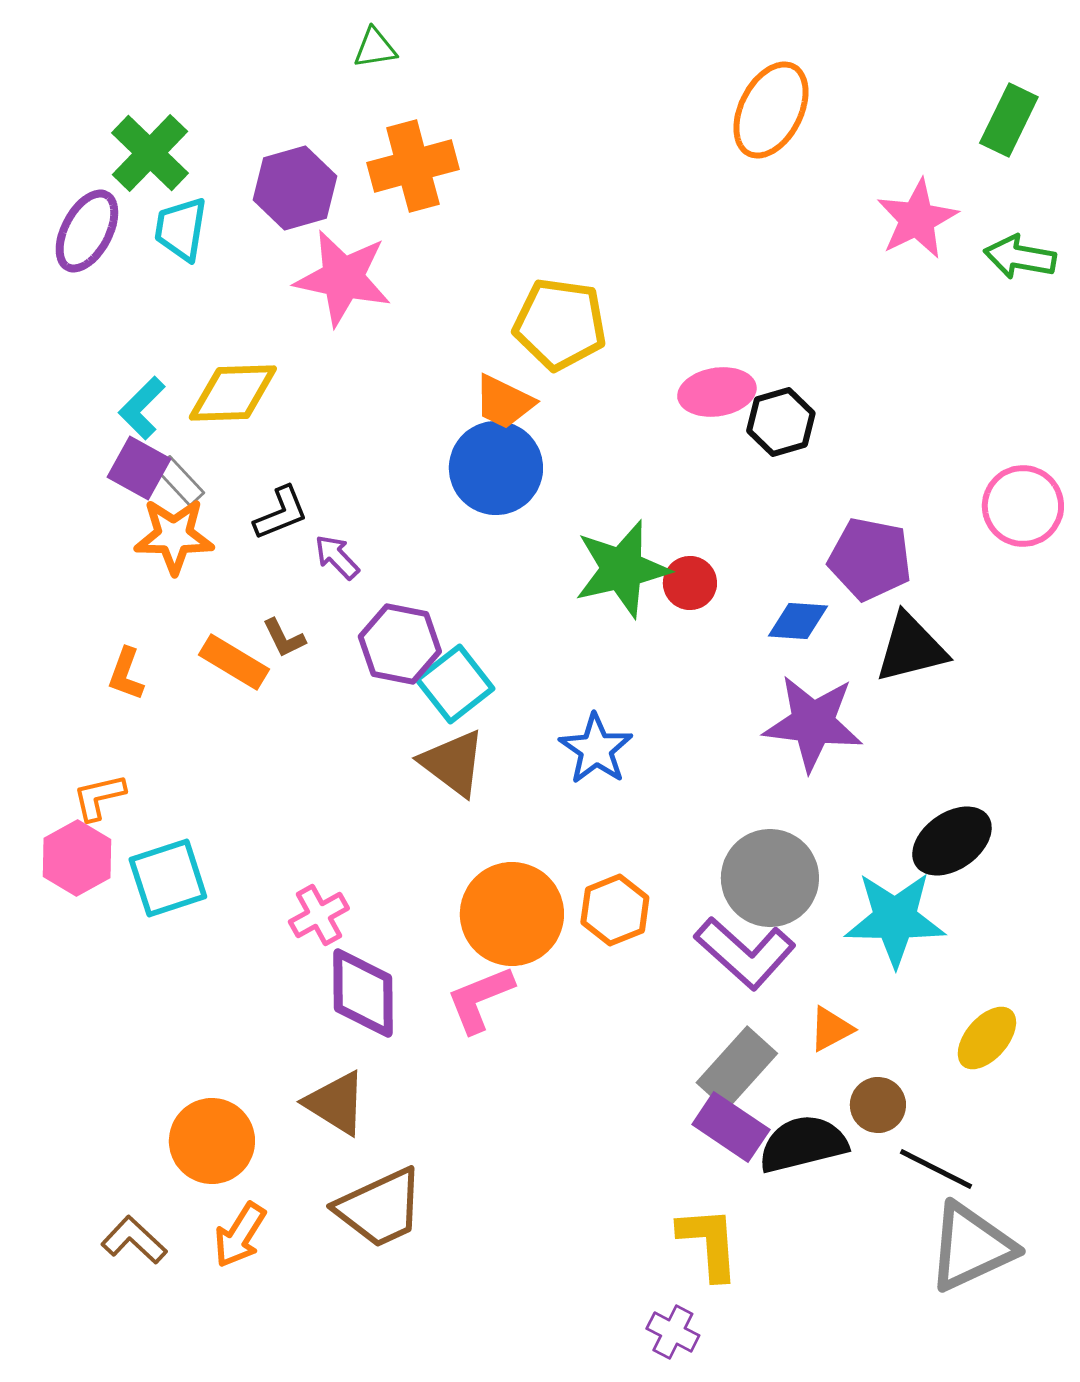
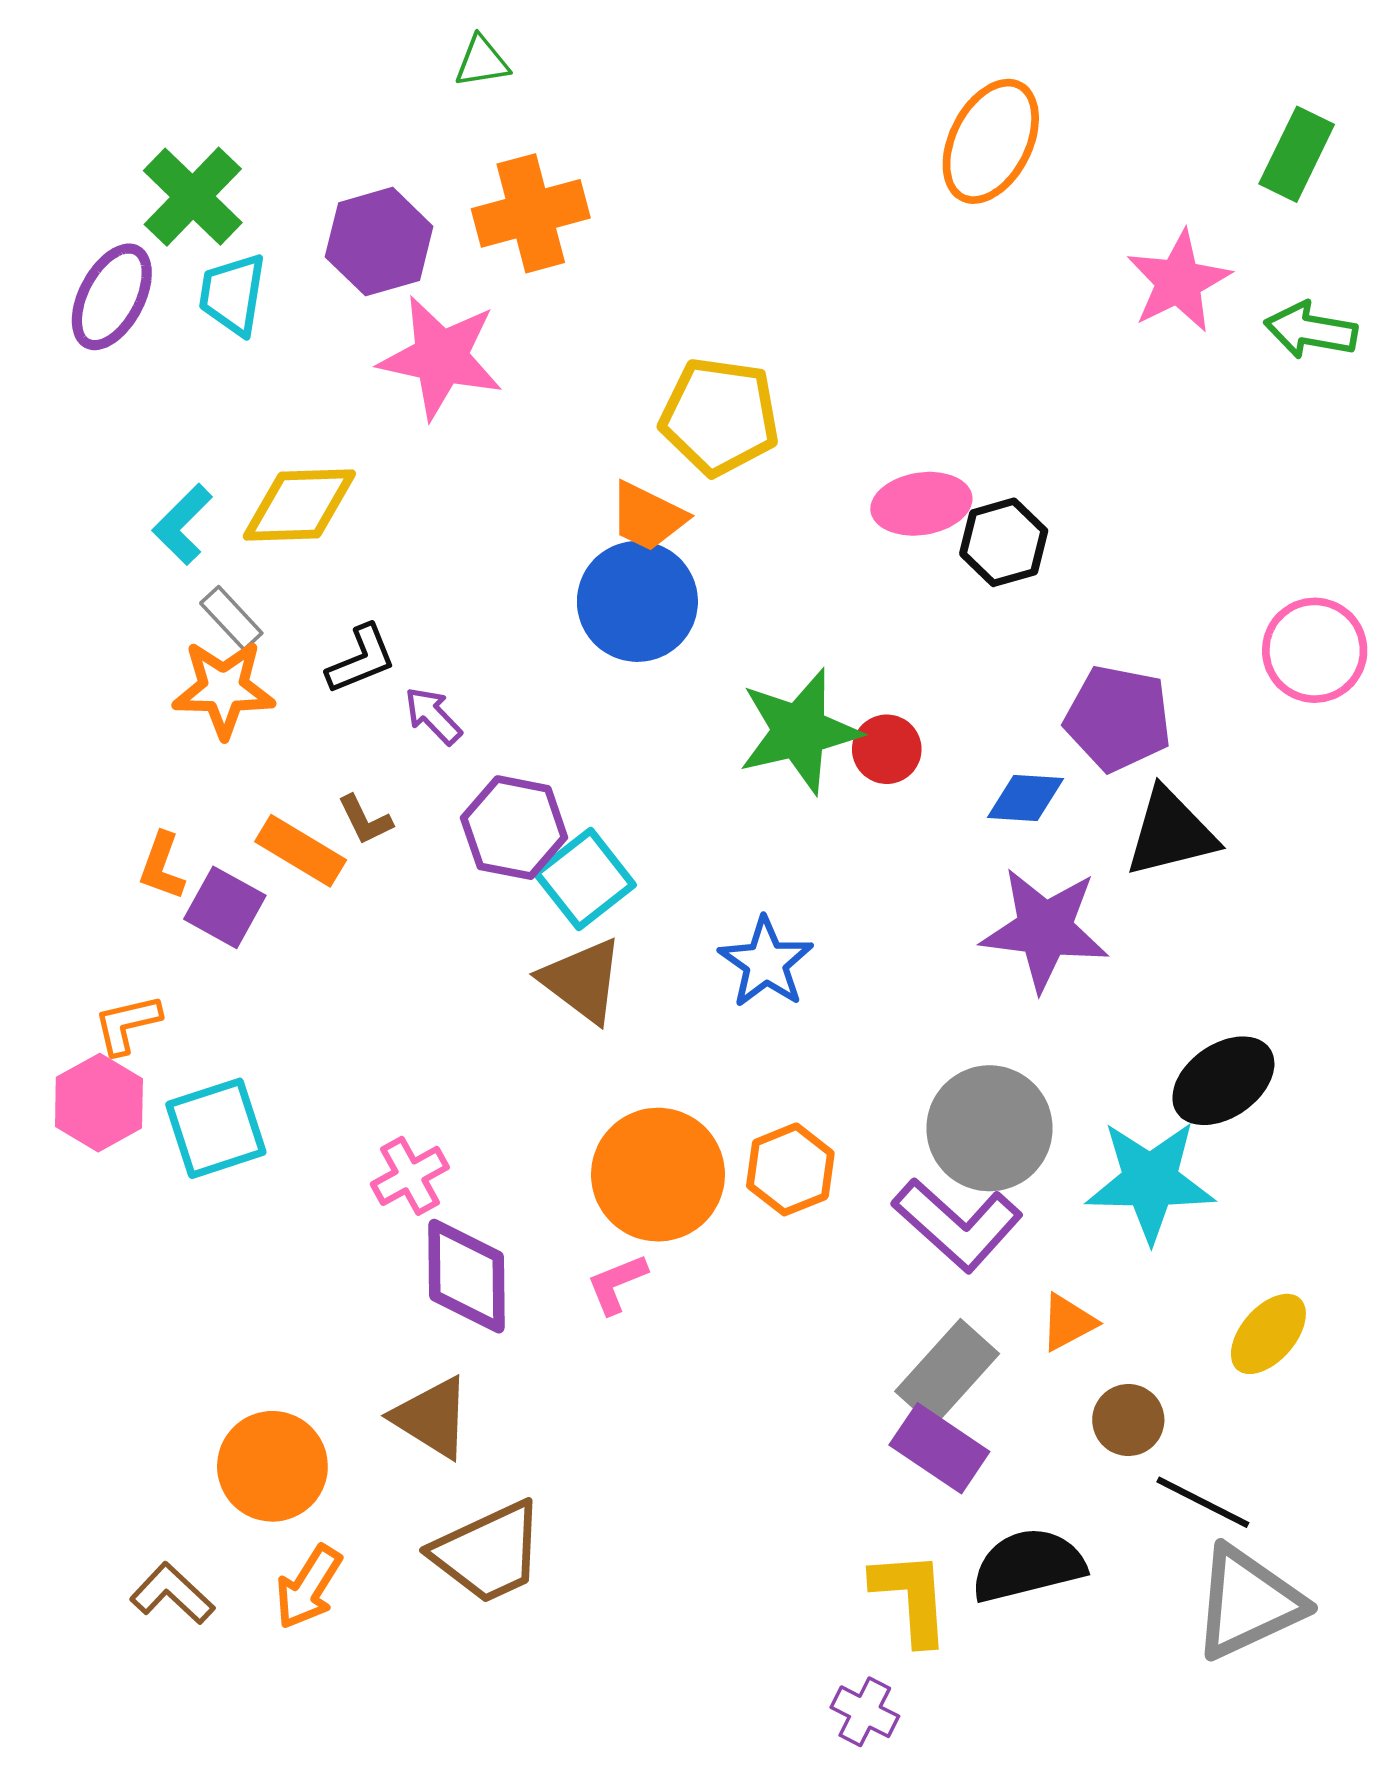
purple square: (139, 468) -> (225, 907), moved
pink L-shape: (480, 999) -> (617, 1284), size x0.7
black semicircle: (803, 1144) -> (1028, 1565), moved

